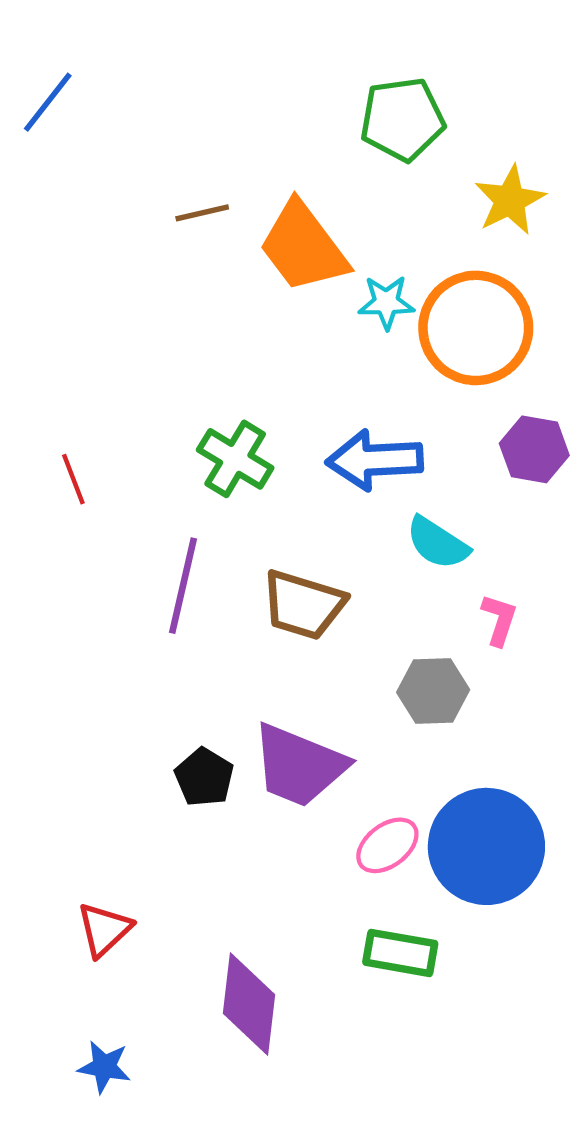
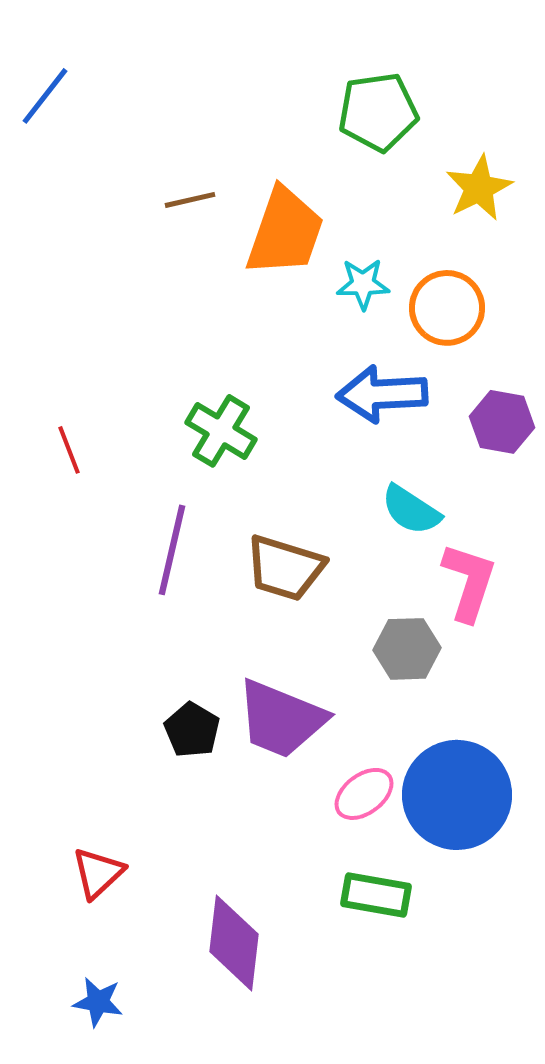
orange trapezoid: (303, 247) -> (285, 232), turned -124
orange circle: (476, 328) -> (447, 308), size x0.7
blue arrow: (375, 460) -> (382, 394), moved
pink L-shape: (499, 620) -> (469, 582), size x1.6

